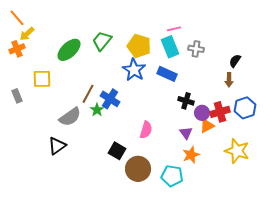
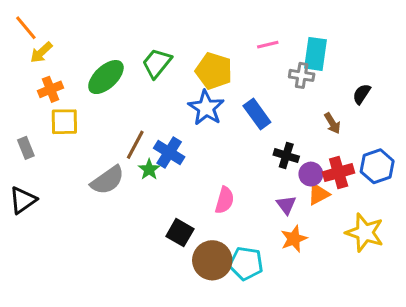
cyan rectangle: (170, 47) -> (315, 54), moved, turned 30
orange cross: (17, 49) -> (51, 89), moved
blue rectangle: (167, 74) -> (257, 114), turned 30
brown arrow: (229, 80) -> (332, 123), moved, turned -32
black triangle: (57, 146) -> (23, 200), moved
cyan pentagon: (172, 176) -> (246, 263), moved

